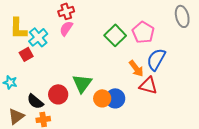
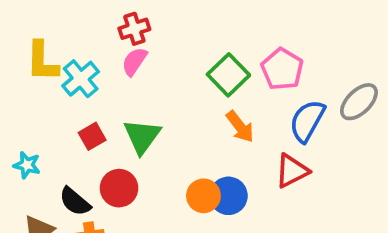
gray ellipse: (182, 16) -> (359, 102), moved, turned 60
red square: (26, 54) -> (92, 136), moved
orange arrow: (136, 68) -> (240, 127), moved
green triangle: (82, 83) -> (142, 136), moved
red triangle: (148, 85) -> (292, 171), turned -42

